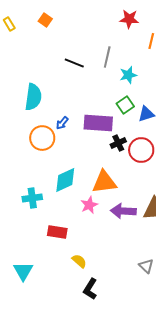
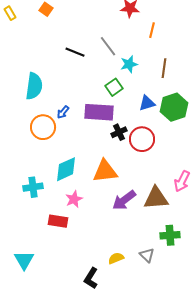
gray line: (107, 57) -> (108, 46), turned -50
green square: (125, 105) -> (114, 87), moved
pink star: (89, 205) -> (74, 199), moved
purple arrow: (123, 211) -> (124, 200), turned -40
yellow semicircle: (79, 261) -> (116, 258), moved, turned -63

